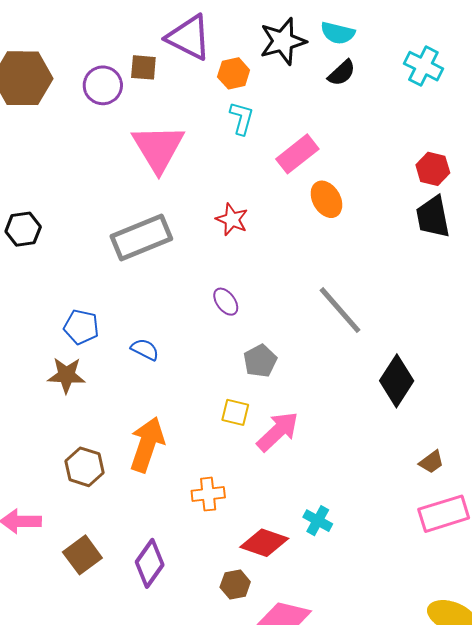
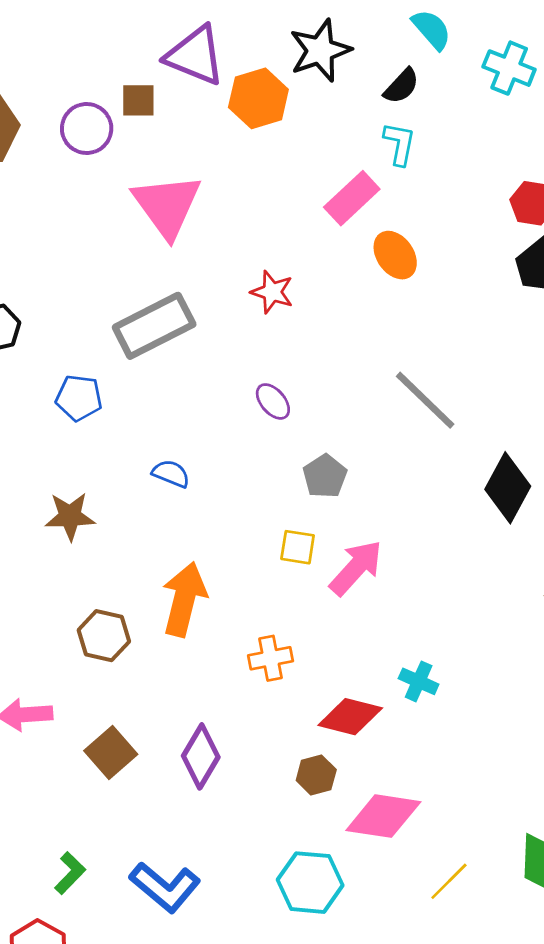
cyan semicircle: (338, 33) -> (432, 29), moved, turned -140
orange hexagon: (234, 73) -> (258, 98), size x1.4
cyan L-shape: (242, 118) -> (399, 144), moved
blue pentagon: (81, 327) -> (79, 398), moved

